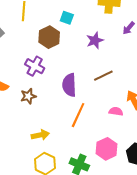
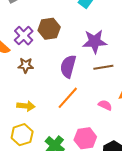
brown hexagon: (49, 37) -> (49, 29), moved
purple star: (95, 40) -> (95, 42), moved, size x1.4
purple cross: (35, 66) -> (24, 36), moved

